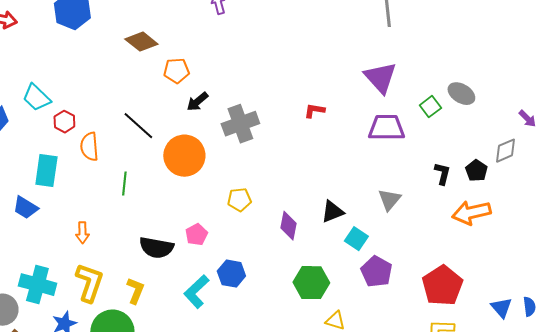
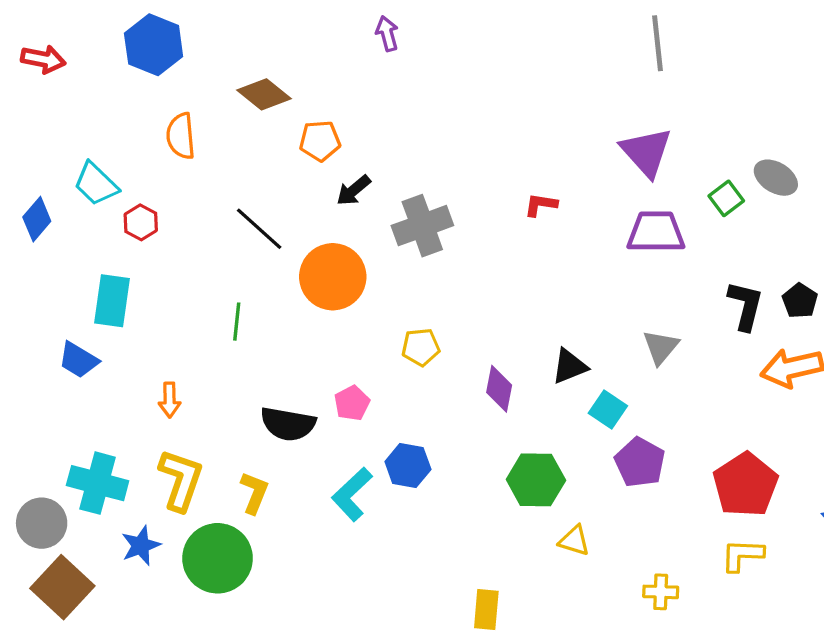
orange semicircle: (89, 147) -> (181, 136), moved
black L-shape: (442, 174) -> (745, 306), size x1.4

